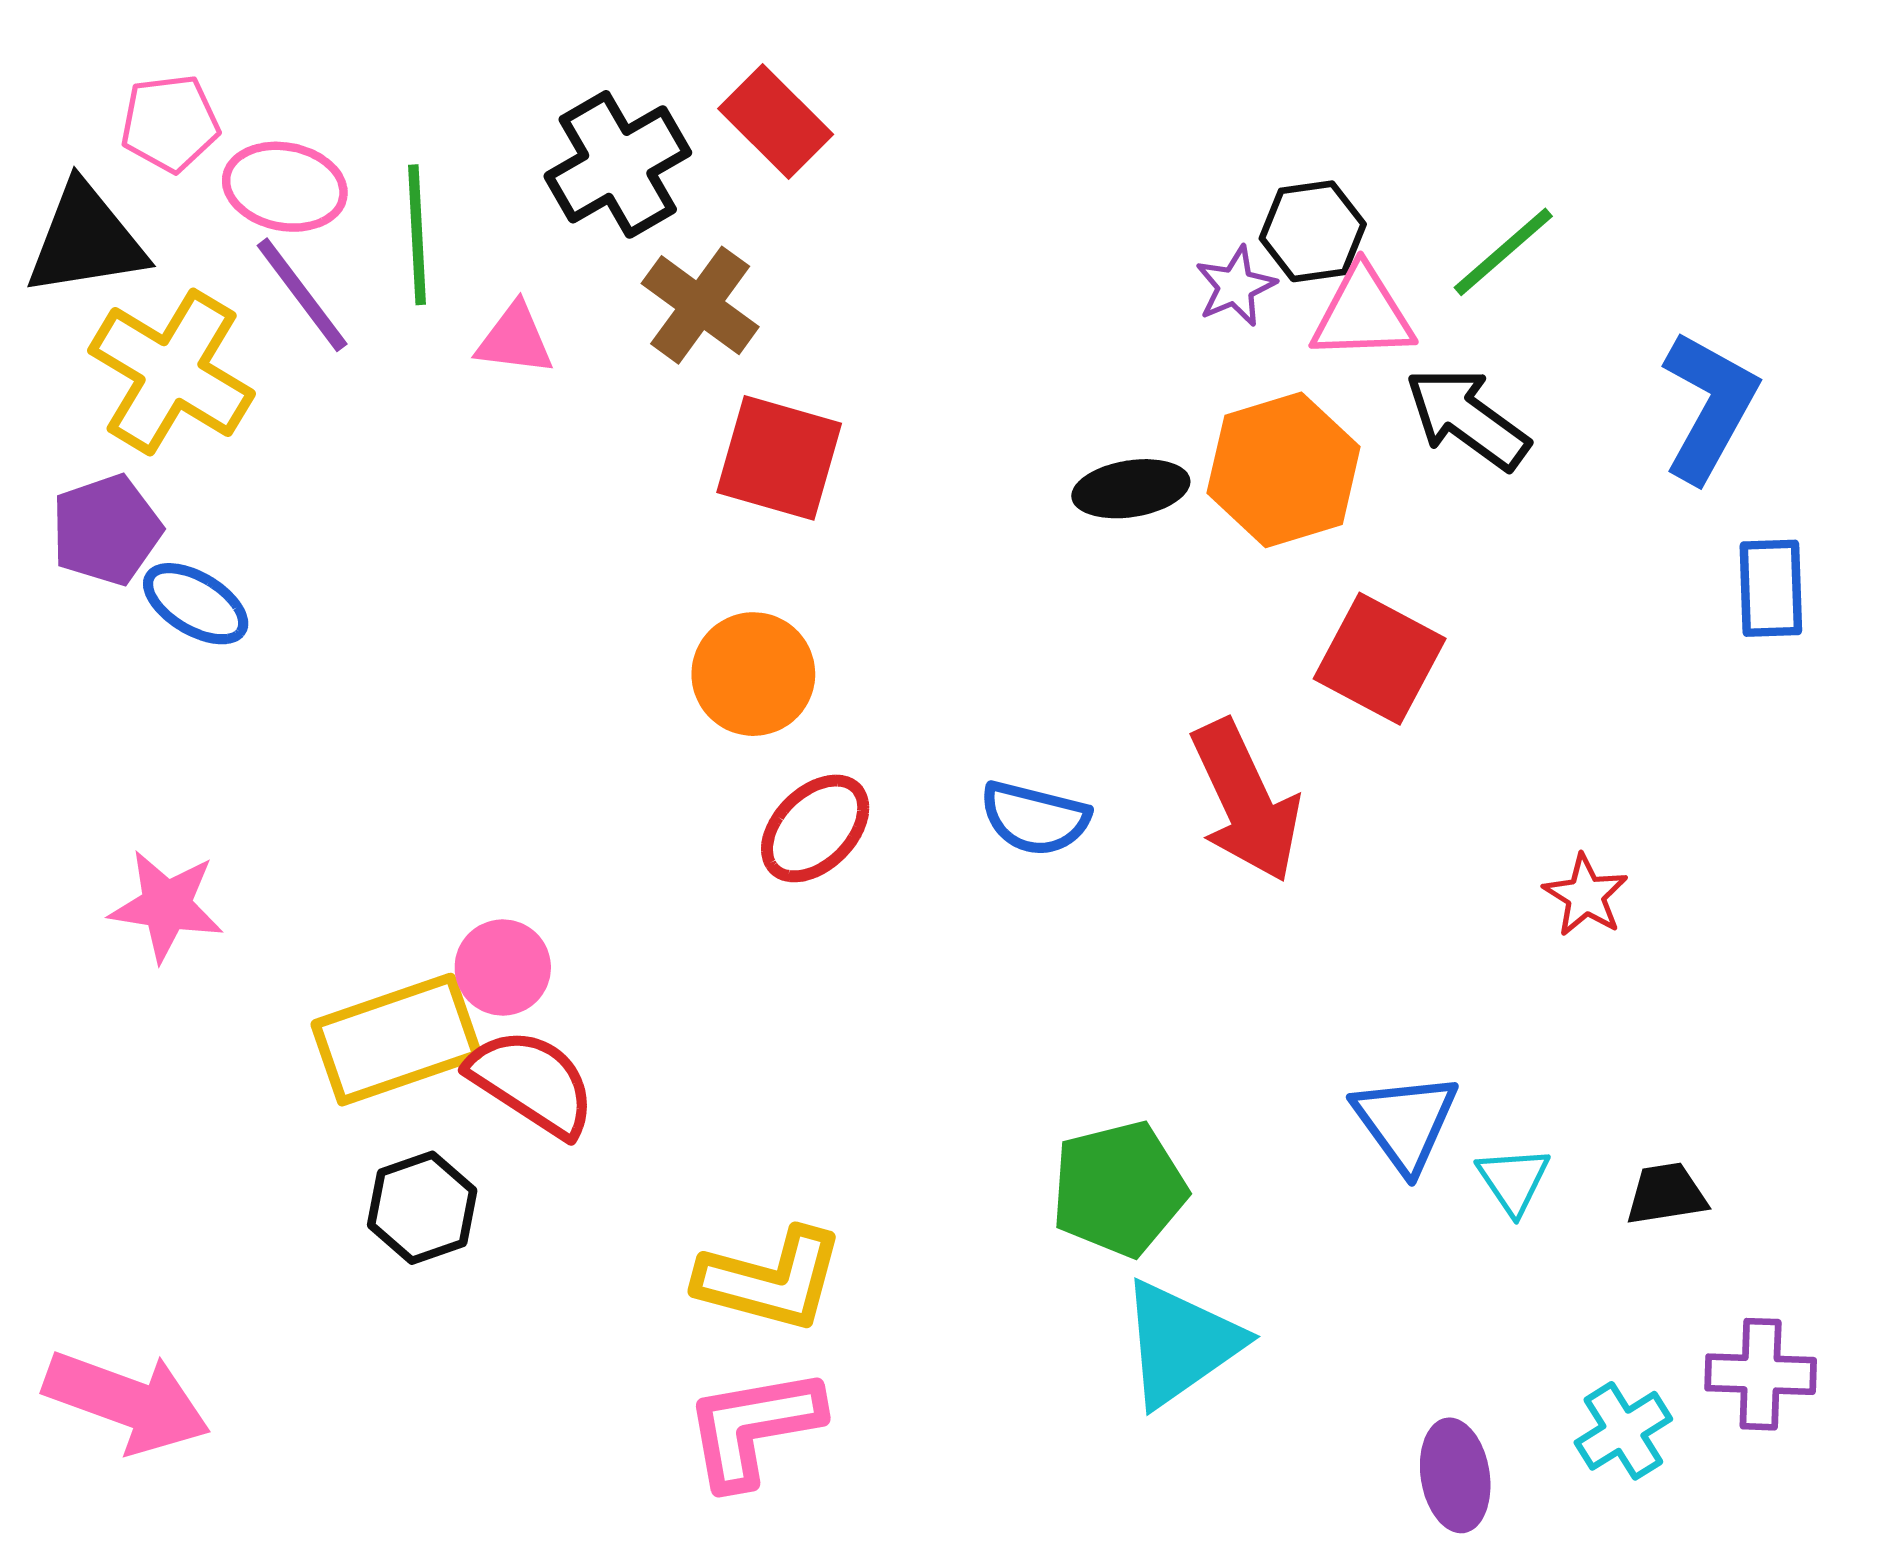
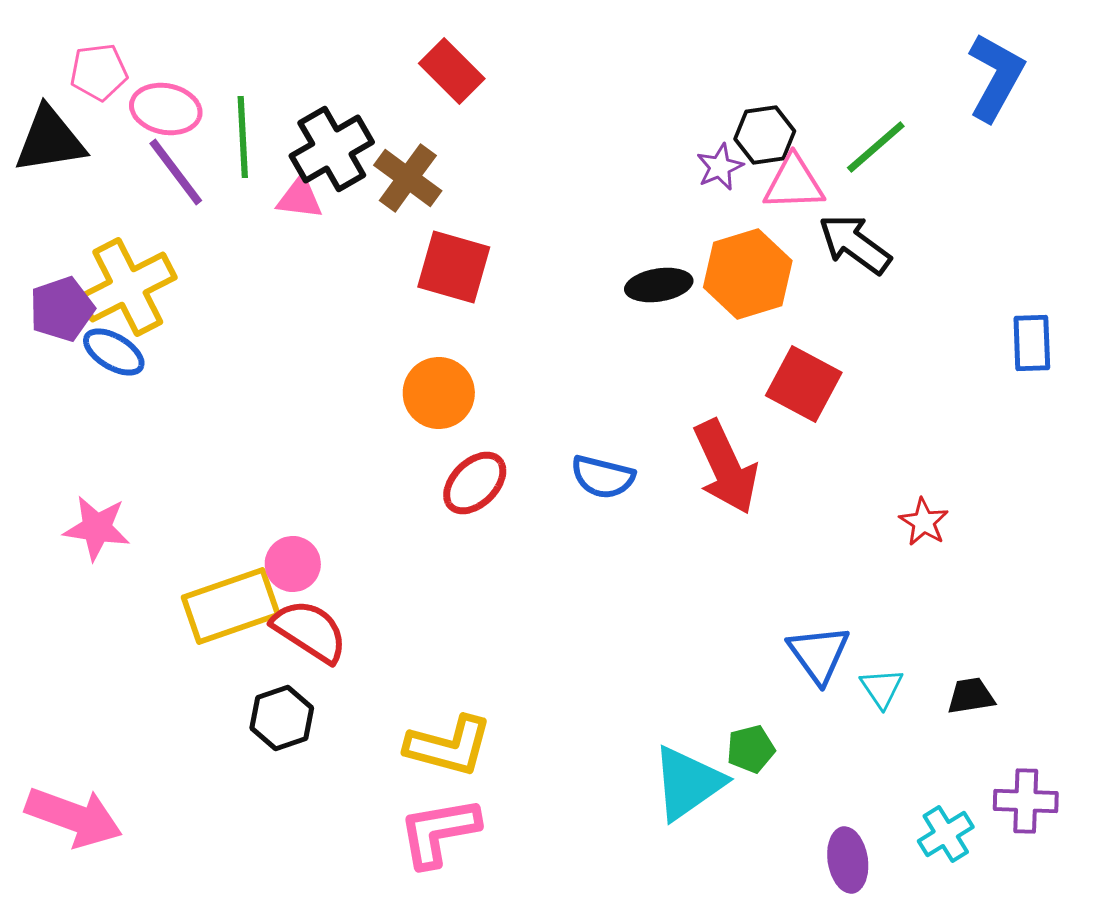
black cross: (618, 164) -> (332, 149), moved
yellow cross: (172, 372) -> (128, 287), moved, turned 32
blue L-shape: (1709, 406) -> (996, 77), moved
green pentagon: (1119, 1189) -> (751, 749), moved, size x0.6
black hexagon: (422, 1208) -> (282, 718), moved

